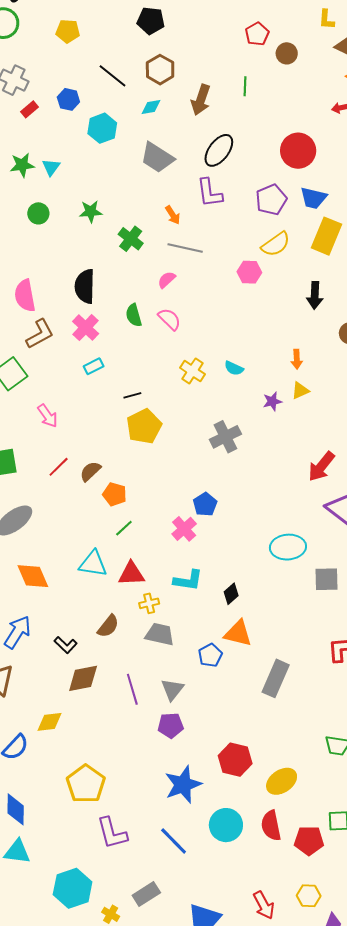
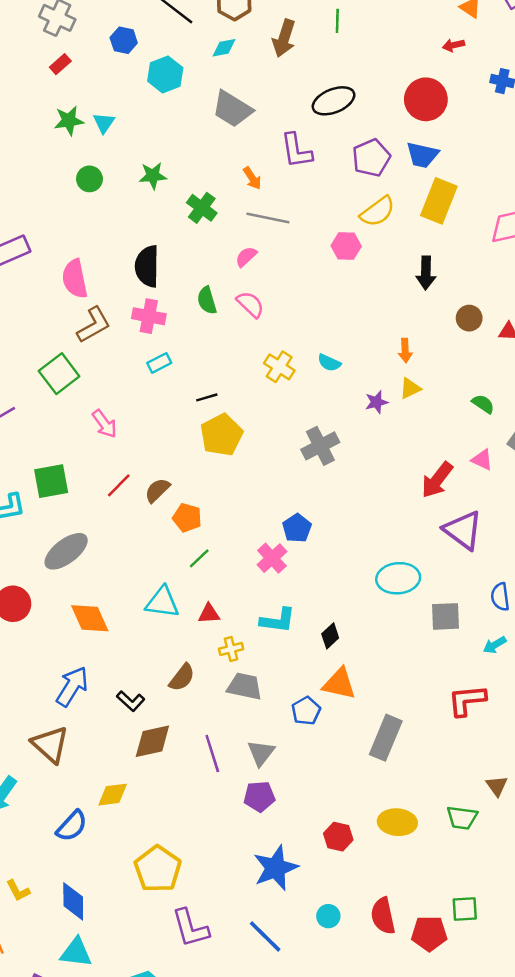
red rectangle: (30, 109) -> (60, 64), moved
black ellipse: (219, 150) -> (334, 101), moved, turned 32
red circle: (298, 151) -> (426, 99), moved
pink cross: (86, 327) -> (149, 316), turned -32
red triangle: (131, 574) -> (209, 614), size x0.7
red hexagon: (235, 760) -> (338, 837), size x0.7
yellow ellipse: (282, 781) -> (397, 822), moved, turned 40
cyan circle: (226, 825) -> (328, 916), size x0.6

